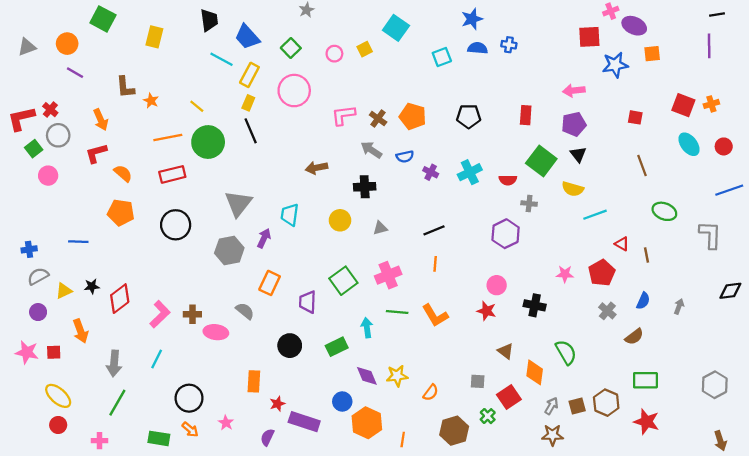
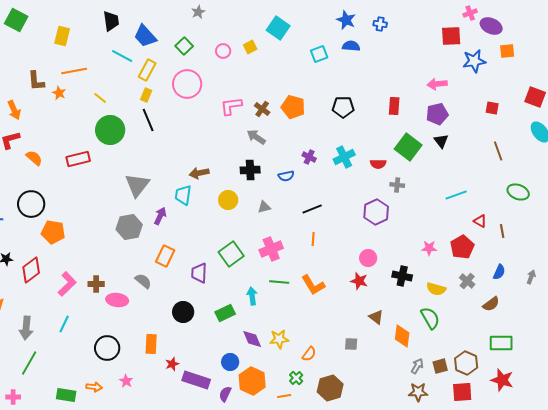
blue star: (472, 19) -> (346, 20), turned -30
blue cross: (509, 45) -> (380, 24), moved
orange line: (168, 138) -> (74, 71), moved
blue semicircle: (405, 157) -> (286, 176), moved
brown arrow: (317, 168) -> (199, 173), moved
yellow semicircle: (573, 189) -> (436, 289), moved
orange pentagon: (121, 212) -> (53, 232), moved
black circle: (176, 225) -> (31, 204), moved
red square: (509, 397) -> (462, 392), moved, turned 30
black circle: (189, 398) -> (107, 348), moved
green cross: (488, 416) -> (296, 378), moved
orange arrow: (190, 429) -> (94, 387), turned -35
purple semicircle: (267, 437) -> (225, 394), moved
orange line: (403, 440) -> (284, 396), turned 72

